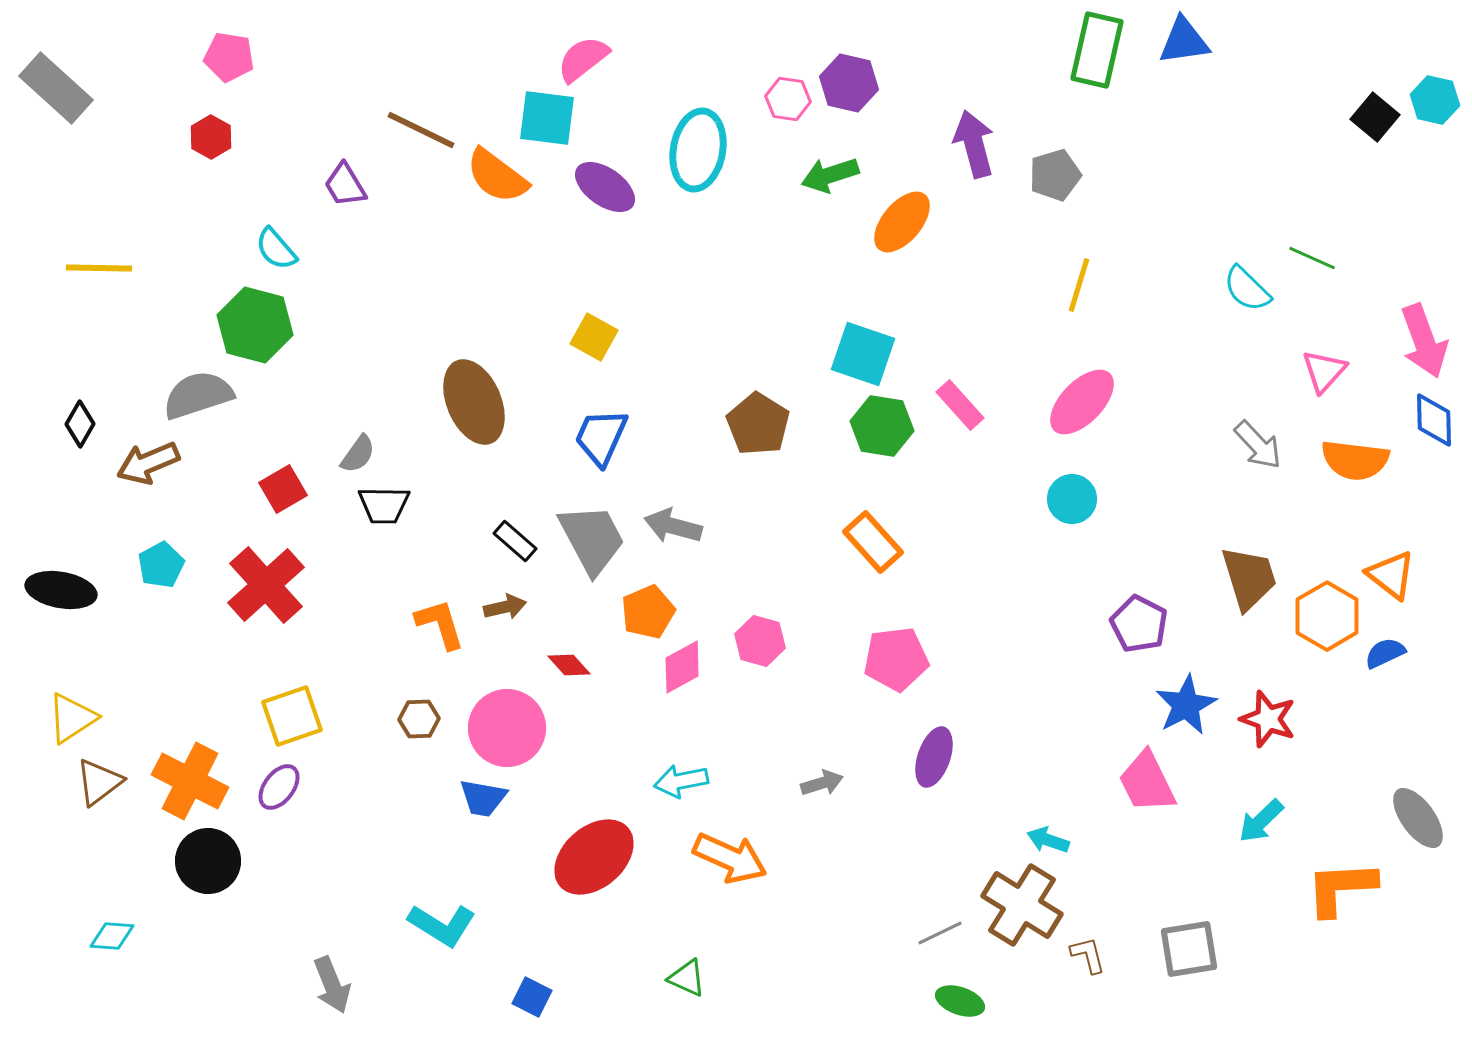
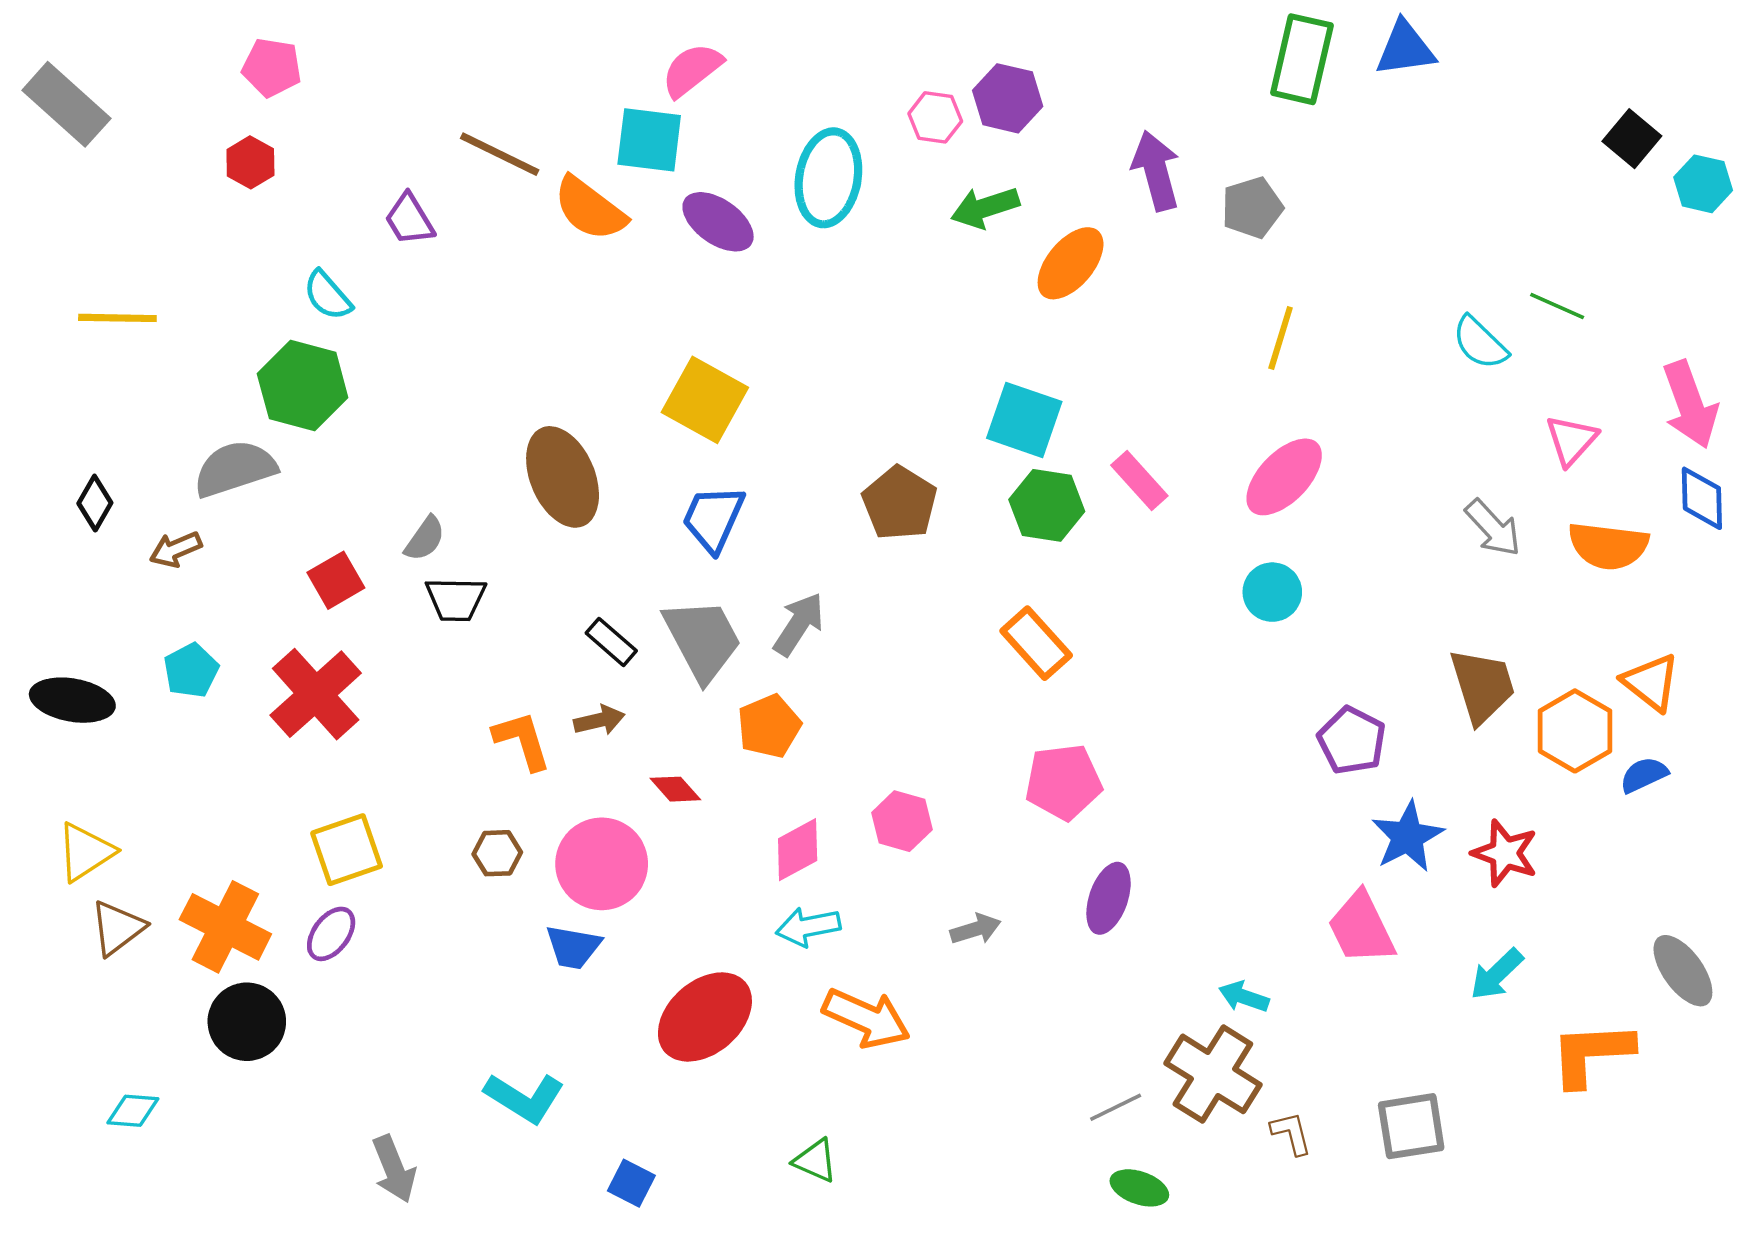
cyan hexagon: (1435, 100) -> (1703, 184), moved
yellow square: (594, 337) -> (705, 400), size x1.5
brown arrow: (148, 463) -> (176, 549), size x0.7
gray arrow: (673, 526) -> (799, 624), turned 108
pink hexagon: (760, 641) -> (902, 821), moved
pink diamond: (682, 667) -> (798, 850), moved

